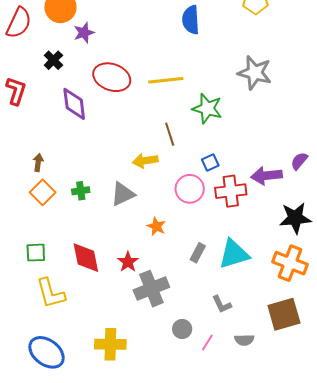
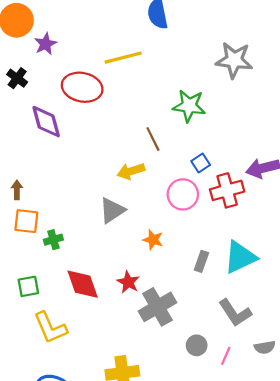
yellow line: (166, 80) -> (123, 58), moved
green cross: (81, 191) -> (53, 240), moved
orange square: (43, 192) -> (26, 221), turned -30
gray L-shape: (222, 304) -> (235, 313), size x1.5

